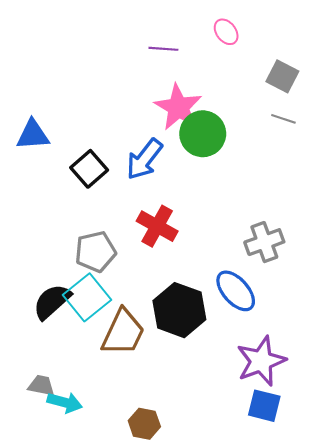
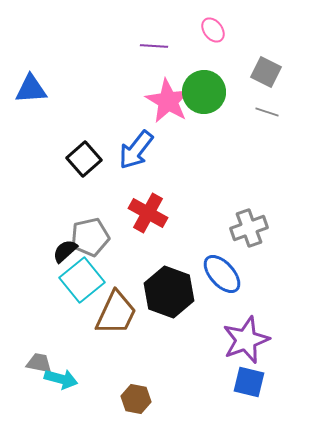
green circle: (203, 134) -> (204, 92), moved
blue triangle: (33, 135) -> (31, 89), moved
black semicircle: (52, 302) -> (65, 251), moved, size x0.7

